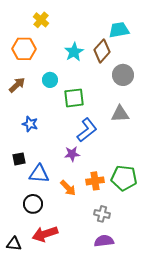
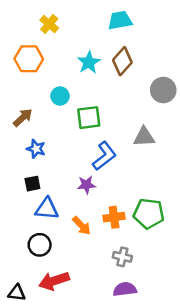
cyan trapezoid: (119, 30) -> (120, 20), moved
gray circle: (123, 75) -> (163, 90), moved
brown arrow: (17, 85) -> (23, 118), moved
black square: (19, 159) -> (32, 184), moved

